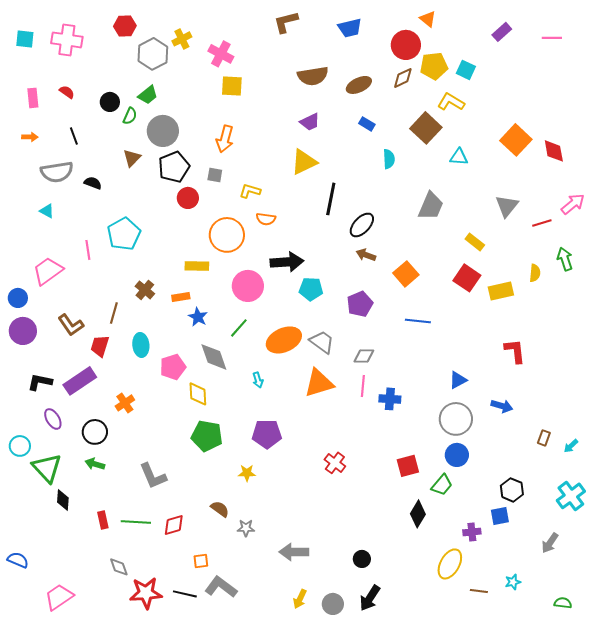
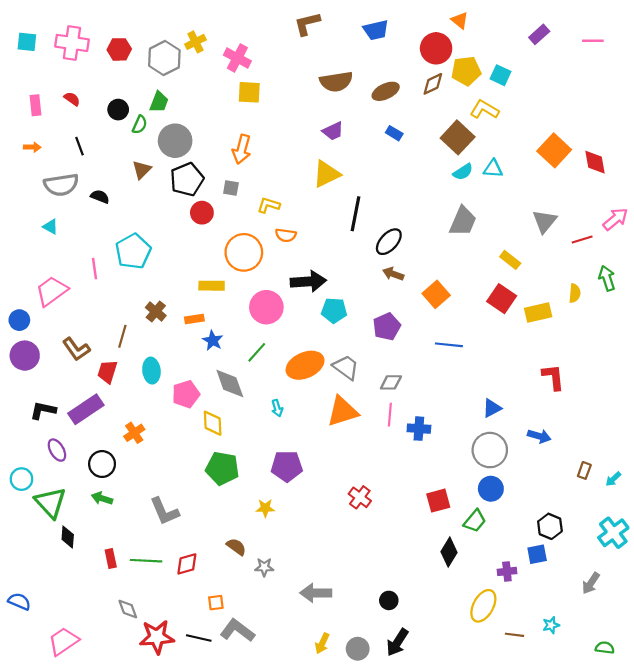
red hexagon: (125, 26) -> (119, 49), moved
green trapezoid: (148, 95) -> (159, 102), turned -30
cyan semicircle: (389, 159) -> (463, 172), moved, turned 60

